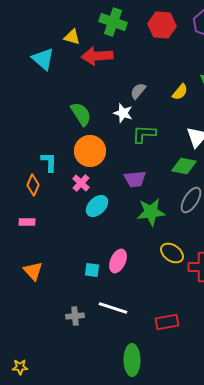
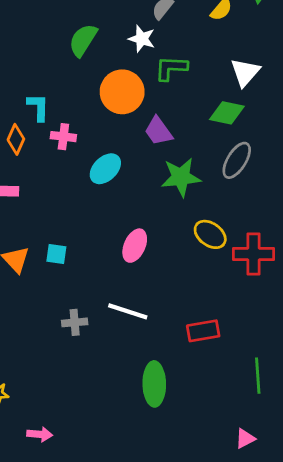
green semicircle: (81, 114) -> (83, 40), turned -115
orange circle: (90, 151) -> (122, 92), moved
purple trapezoid: (135, 179) -> (158, 131), turned 60
pink cross: (81, 183) -> (63, 137), moved, turned -36
cyan square: (92, 270) -> (56, 254), moved

